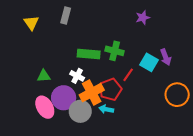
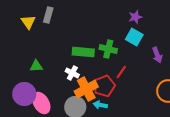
gray rectangle: (66, 15) -> (48, 15), moved
cyan square: (149, 62) -> (134, 37), moved
green triangle: (44, 76) -> (36, 66), moved
purple circle: (64, 98) -> (24, 94), moved

